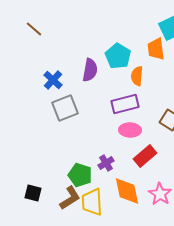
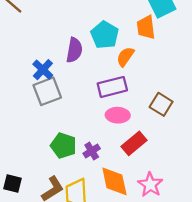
orange semicircle: (137, 76) -> (125, 57), turned 30
blue cross: (53, 80) -> (43, 70), moved
green pentagon: (80, 175) -> (63, 146), moved

